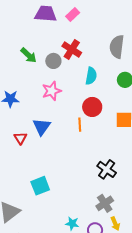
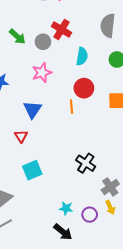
red triangle: (20, 138) -> (21, 136), moved
black cross: (107, 169) -> (86, 163), moved
gray cross: (105, 203) -> (110, 187), moved

